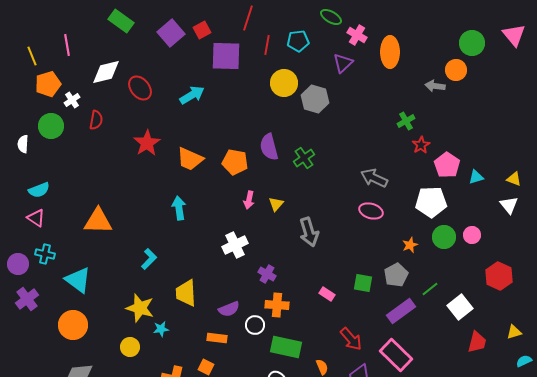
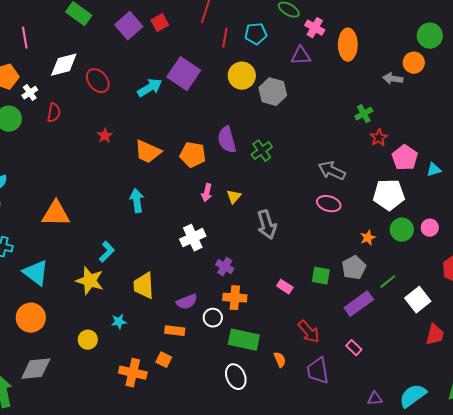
purple square: (226, 56) -> (184, 74), moved, turned 32
purple triangle: (343, 63) -> (301, 56), turned 40
red star: (147, 143) -> (105, 136), size x0.6
yellow star: (140, 308) -> (90, 281), moved
pink rectangle: (396, 355) -> (354, 348), size x0.5

